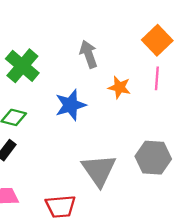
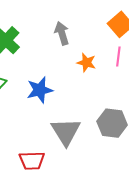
blue star: (70, 105) -> (40, 90), moved

